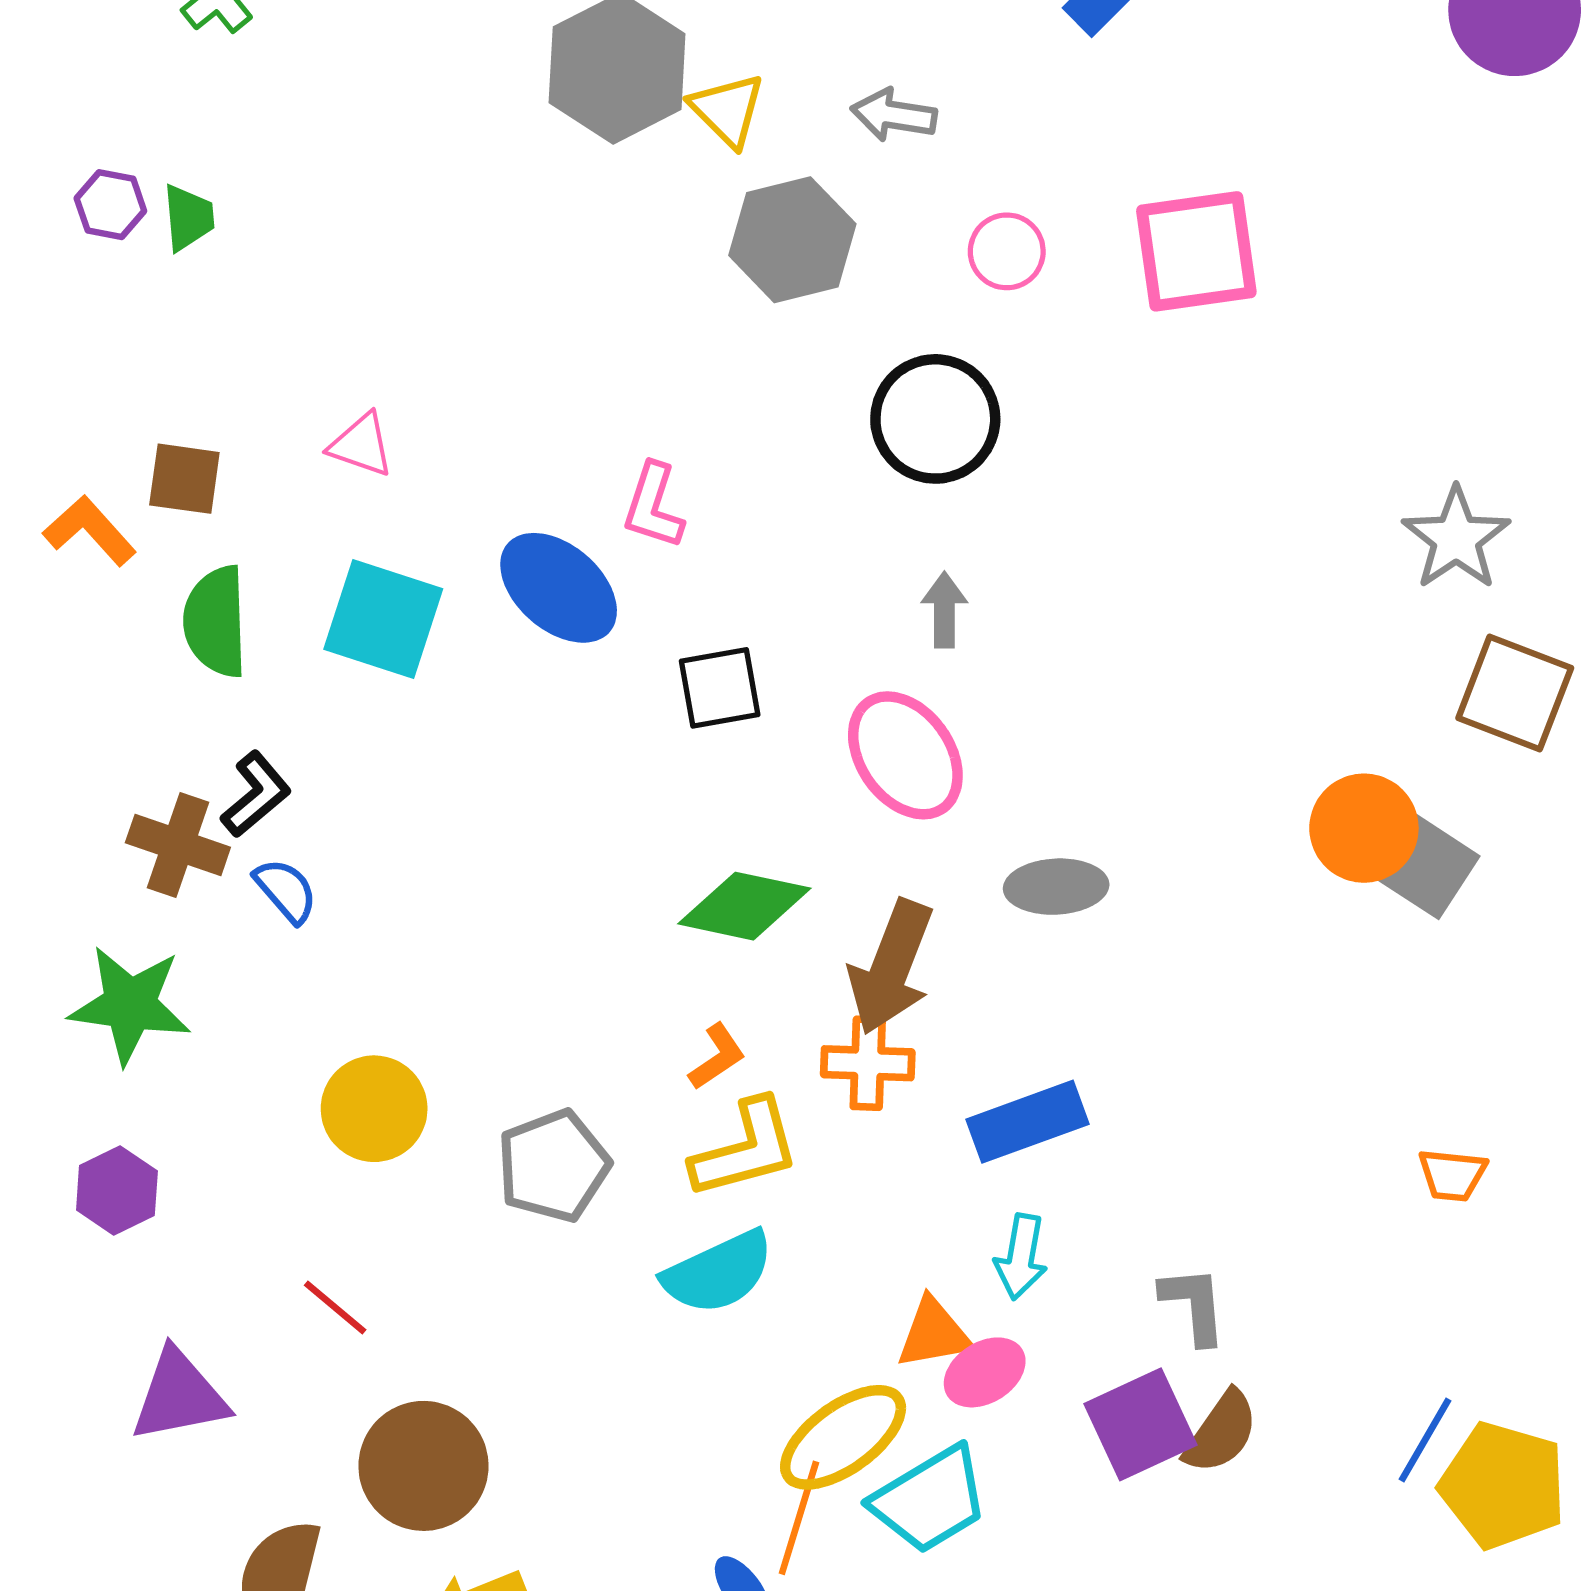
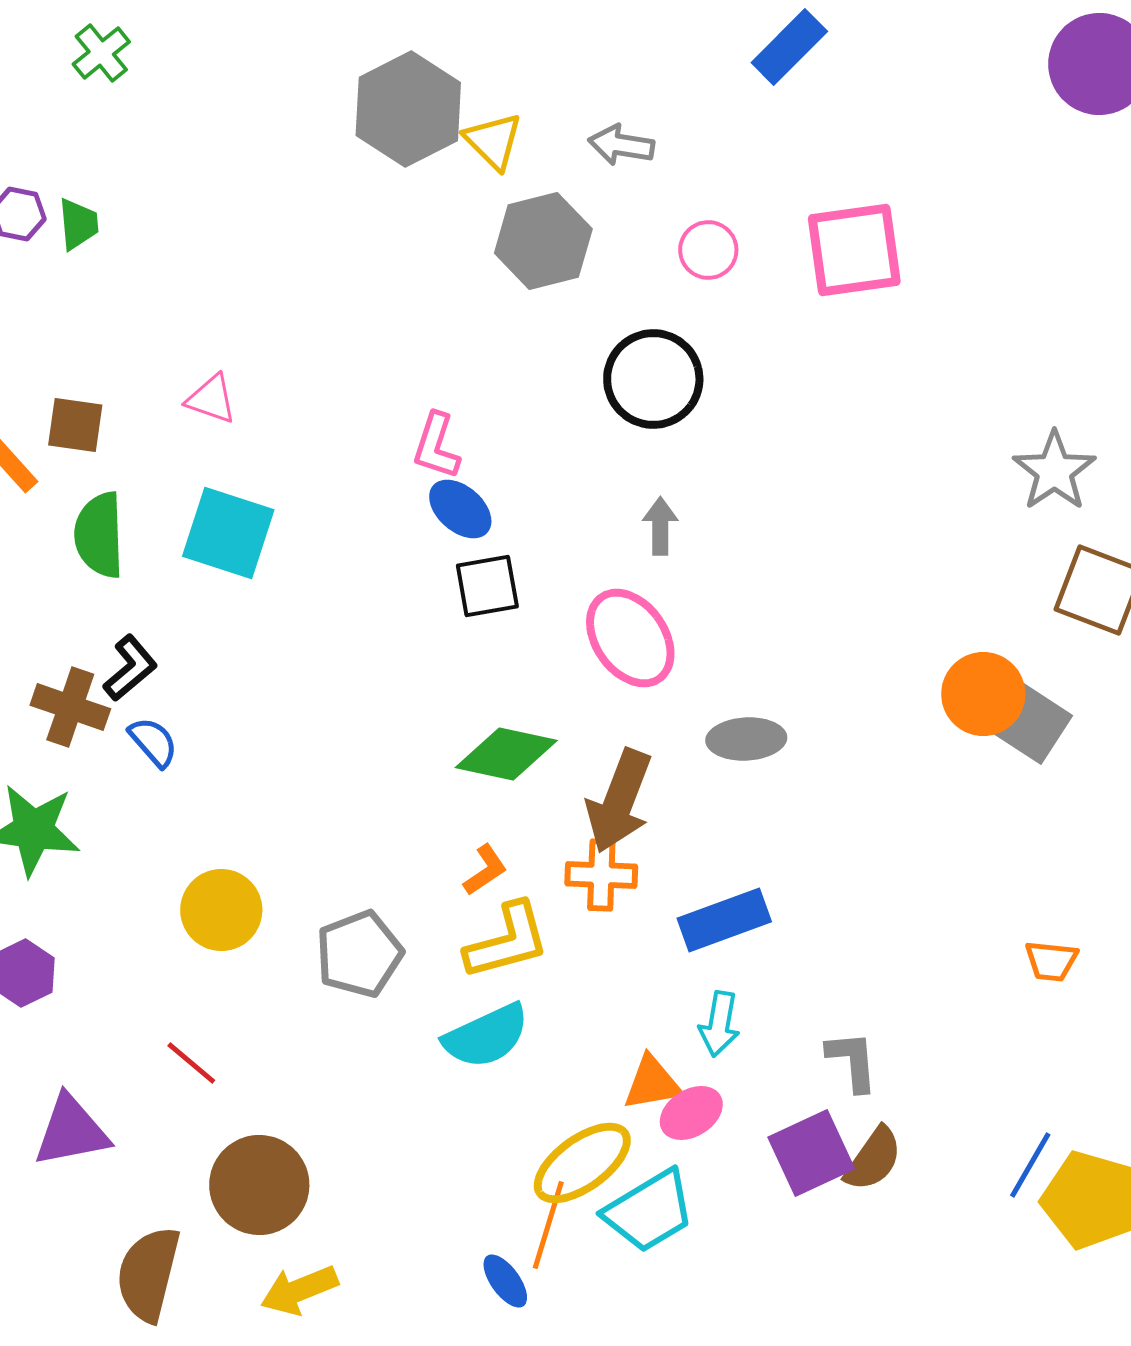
blue ellipse: (559, 588) -> (460, 509), moved, size x0.7

